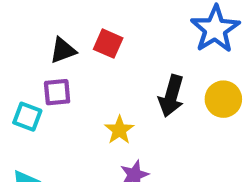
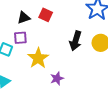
yellow star: (119, 130) -> (38, 58), moved, size x1.5

